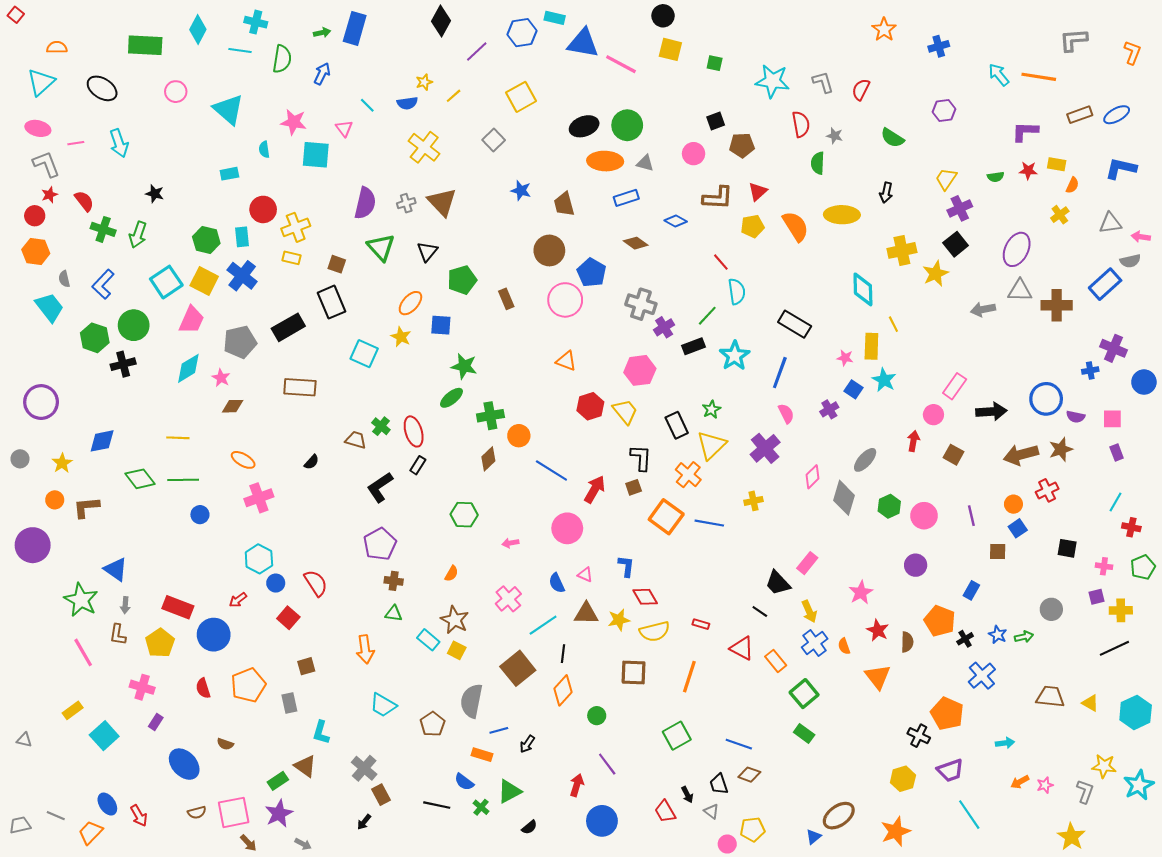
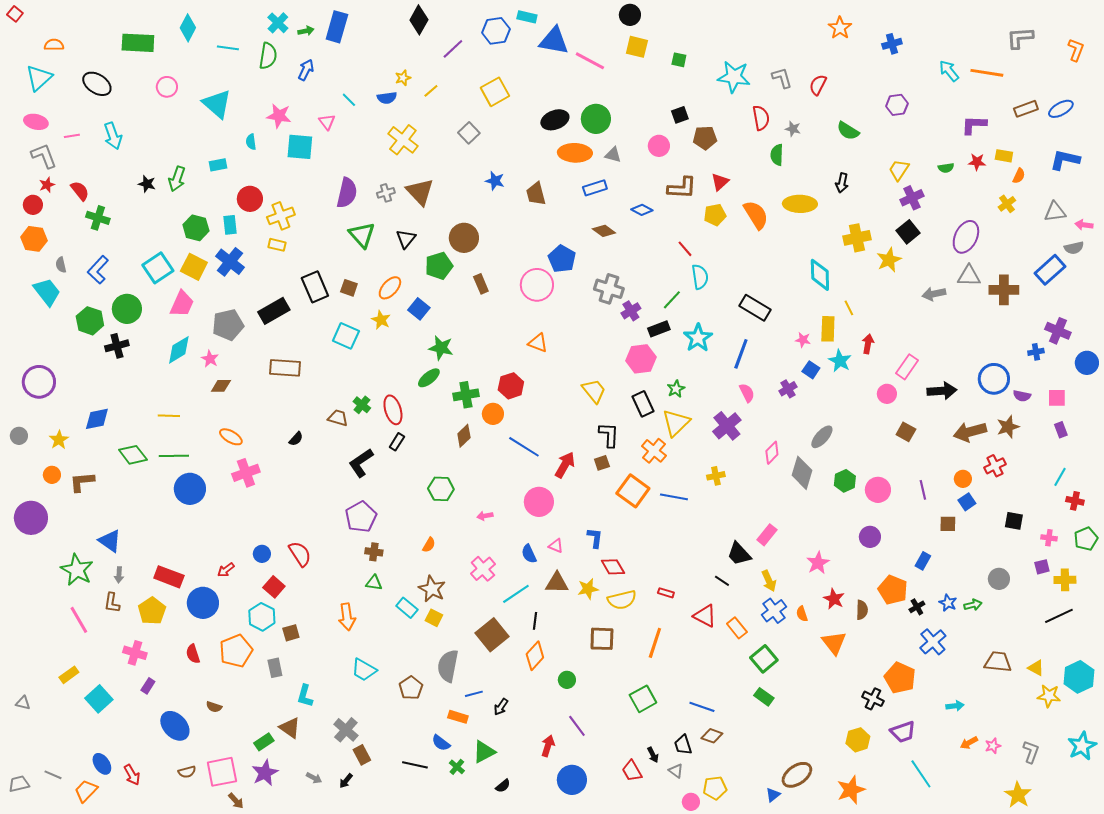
cyan cross: (256, 22) -> (278, 23), moved, turned 30
green arrow: (138, 235) -> (177, 179), moved
brown circle: (549, 250) -> (464, 238), moved
brown square: (337, 264) -> (349, 288), moved
blue square: (441, 325) -> (419, 309), turned 35
pink hexagon: (640, 370) -> (641, 359), moved
red hexagon: (590, 406) -> (511, 386), moved
red arrow: (913, 441) -> (868, 344), moved
blue circle: (200, 515) -> (190, 489), size x1.8
cyan hexagon: (259, 559) -> (262, 617), moved
yellow star: (1104, 766) -> (1049, 696), moved
gray arrow: (303, 844) -> (314, 778), moved

